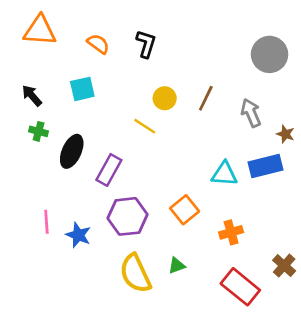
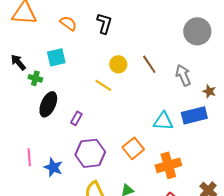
brown line: (206, 98) -> (149, 64), turned -60
green cross: (39, 131) -> (35, 78), moved
purple rectangle: (109, 170) -> (76, 118), size x0.6
orange cross: (231, 232) -> (168, 165), size x1.4

